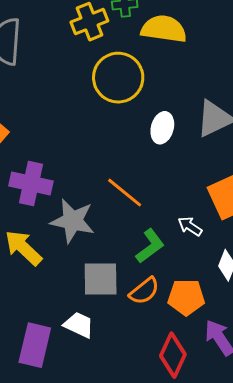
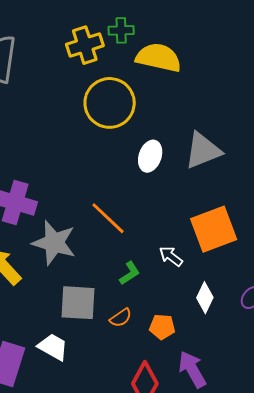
green L-shape: (150, 246) -> (130, 273), size x0.7
orange semicircle: (144, 291) -> (121, 318), size x0.7
orange pentagon: (186, 297) -> (162, 327), size x0.7

